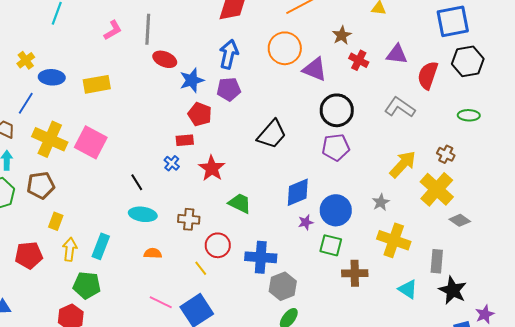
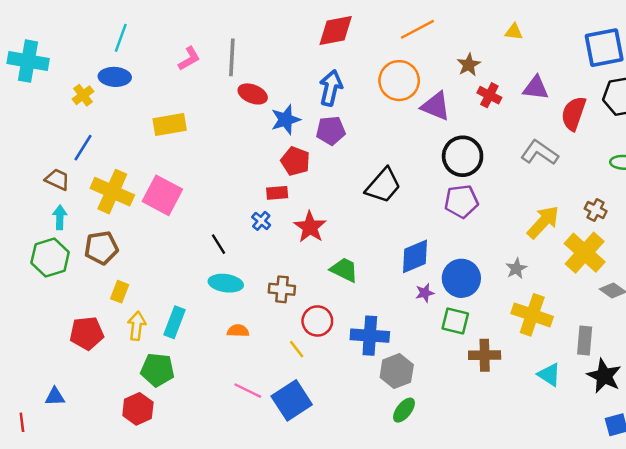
blue ellipse: (52, 77) -> (115, 77), moved

